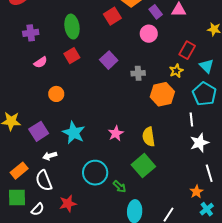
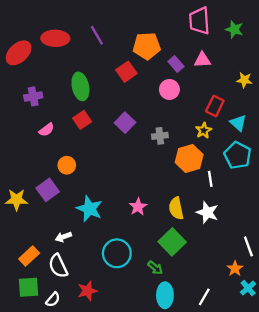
white line: (191, 119) -> (210, 179), moved
purple square: (39, 131) -> (48, 190), moved
white star: (199, 143) -> (207, 212), moved, turned -30
green arrow: (120, 187) -> (155, 268), moved

